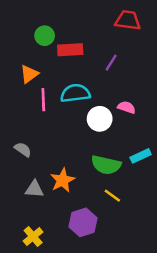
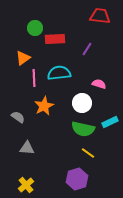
white circle: (100, 119) -> (82, 103), moved
orange star: (63, 180) -> (44, 106), moved
purple hexagon: (83, 222) -> (77, 179), moved

